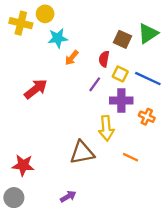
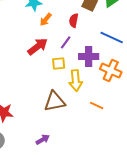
yellow square: (120, 74) -> (59, 63), moved, turned -32
red arrow: (36, 89) -> (38, 46), moved
orange cross: (147, 117) -> (111, 70), size x1.5

